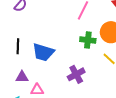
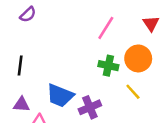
blue trapezoid: (43, 52) -> (60, 96), moved

